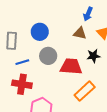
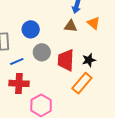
black star: (93, 56) -> (89, 60), moved
red trapezoid: (71, 66) -> (66, 60), turned -85

